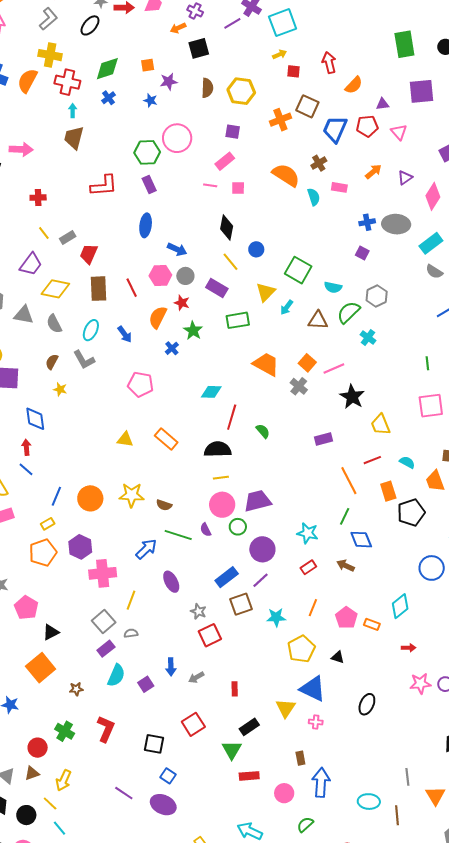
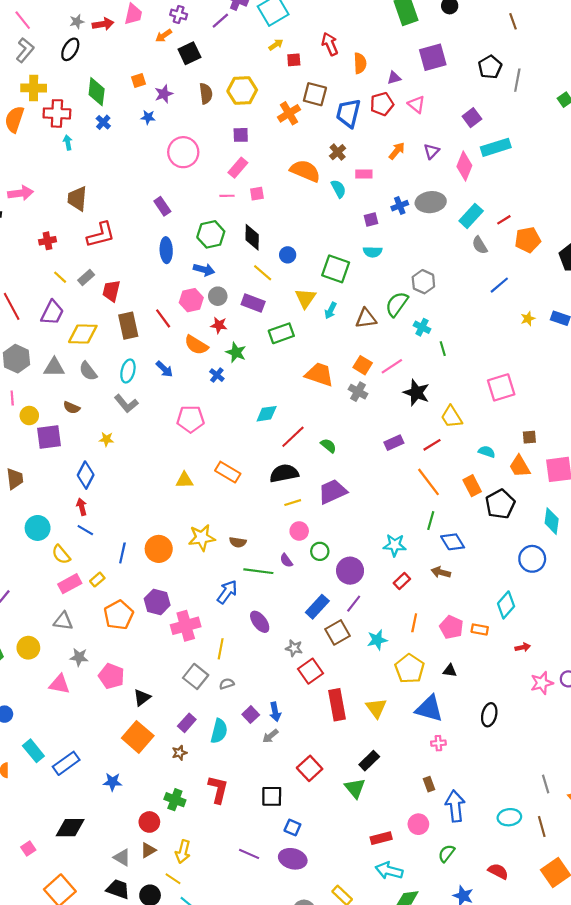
green diamond: (107, 69) -> (97, 92), turned -56
orange semicircle: (354, 85) -> (360, 63), turned -36
brown trapezoid: (74, 138) -> (77, 199), moved
green hexagon: (147, 152) -> (211, 234), moved
red L-shape: (104, 186) -> (101, 235), moved
purple square: (362, 253) -> (371, 220), moved, turned -32
gray semicircle: (434, 272) -> (480, 245), turned 36
cyan semicircle: (333, 287) -> (373, 252), moved
orange semicircle: (158, 317) -> (196, 345), turned -75
brown semicircle: (52, 362) -> (72, 408), moved, turned -84
green line: (427, 363) -> (443, 349), moved
red line: (232, 417) -> (293, 437), turned 40
blue diamond: (35, 419) -> (86, 475), turned 45
red line: (372, 460) -> (432, 445), moved
purple trapezoid: (257, 501) -> (333, 492), moved
pink circle: (222, 505) -> (299, 531), size x0.7
yellow rectangle: (48, 524) -> (97, 580), moved
purple rectangle: (106, 649) -> (187, 723), moved
gray arrow: (196, 677) -> (270, 736), moved
purple square: (146, 684) -> (251, 715), moved
red rectangle: (235, 689) -> (337, 705), moved, size x2.0
yellow triangle: (286, 708) -> (376, 708), moved
red rectangle: (249, 776) -> (381, 838), moved

